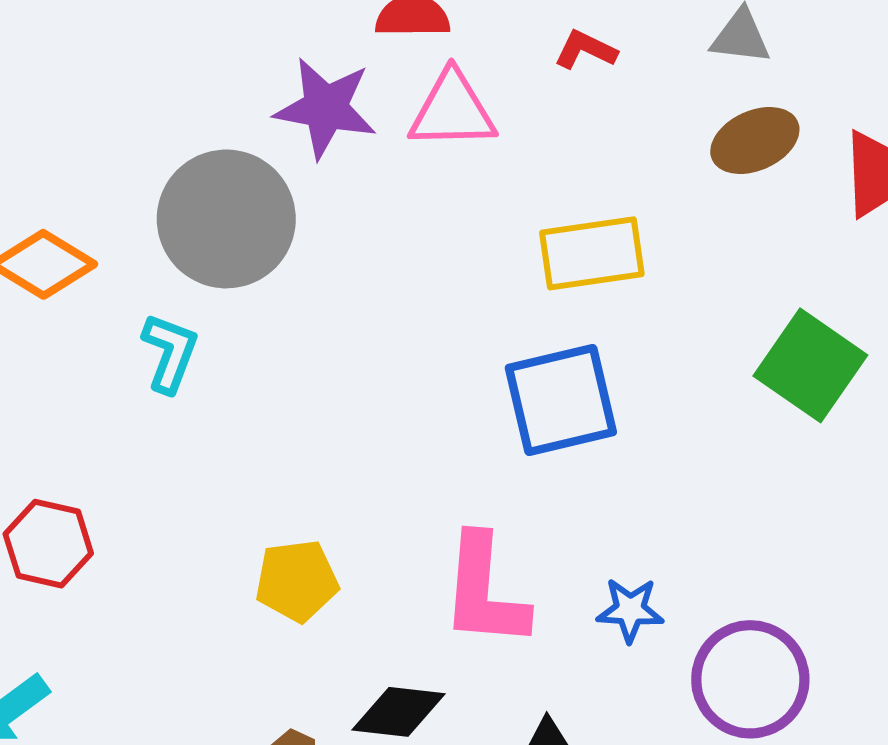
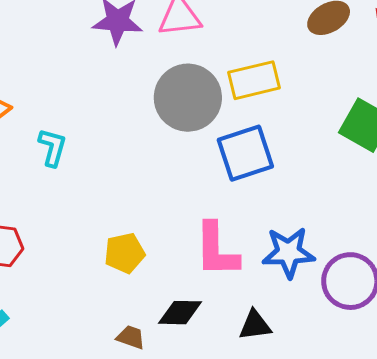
gray circle: (226, 219) -> (188, 98), moved
blue star: (630, 610) -> (289, 253), size x1.6

